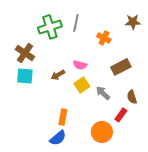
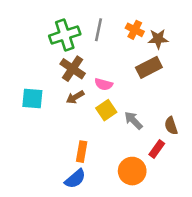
brown star: (133, 22) -> (158, 39), moved
orange cross: (104, 38) -> (135, 30), moved
brown cross: (25, 53) -> (73, 69), moved
brown rectangle: (121, 67) -> (149, 67), moved

